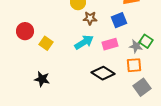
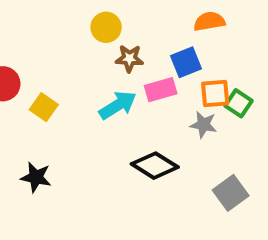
pink rectangle: (110, 44) -> (161, 90), moved
gray star: (136, 46) -> (203, 125), moved
orange square: (134, 65) -> (215, 93), moved

